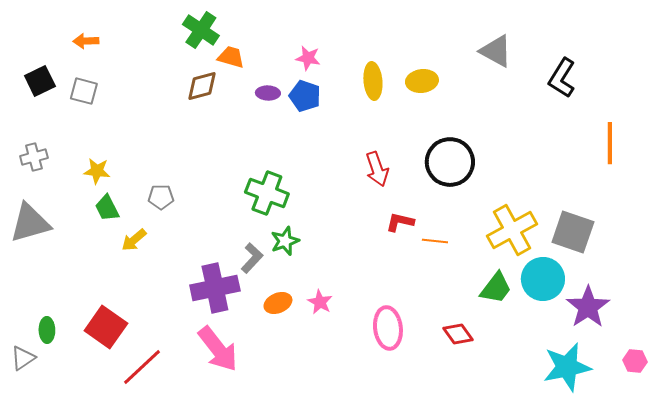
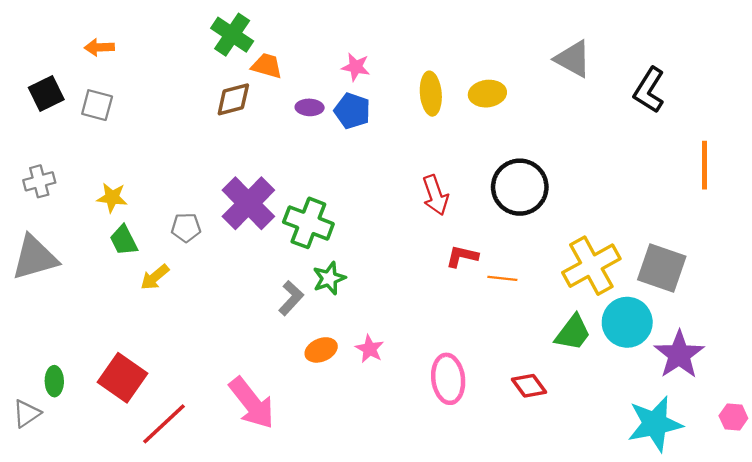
purple cross: (215, 288) -> (248, 203), moved, turned -33

